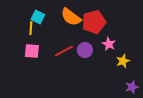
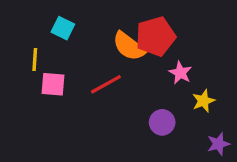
orange semicircle: (71, 17) -> (129, 46), moved
yellow line: (31, 28) -> (35, 59), moved
purple circle: (85, 50) -> (162, 122), moved

